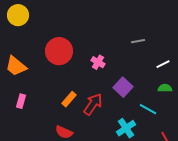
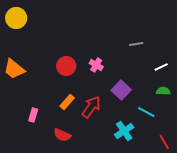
red circle: (59, 51) -> (66, 66), moved, size x0.7
pink rectangle: (21, 101) -> (33, 115), moved

